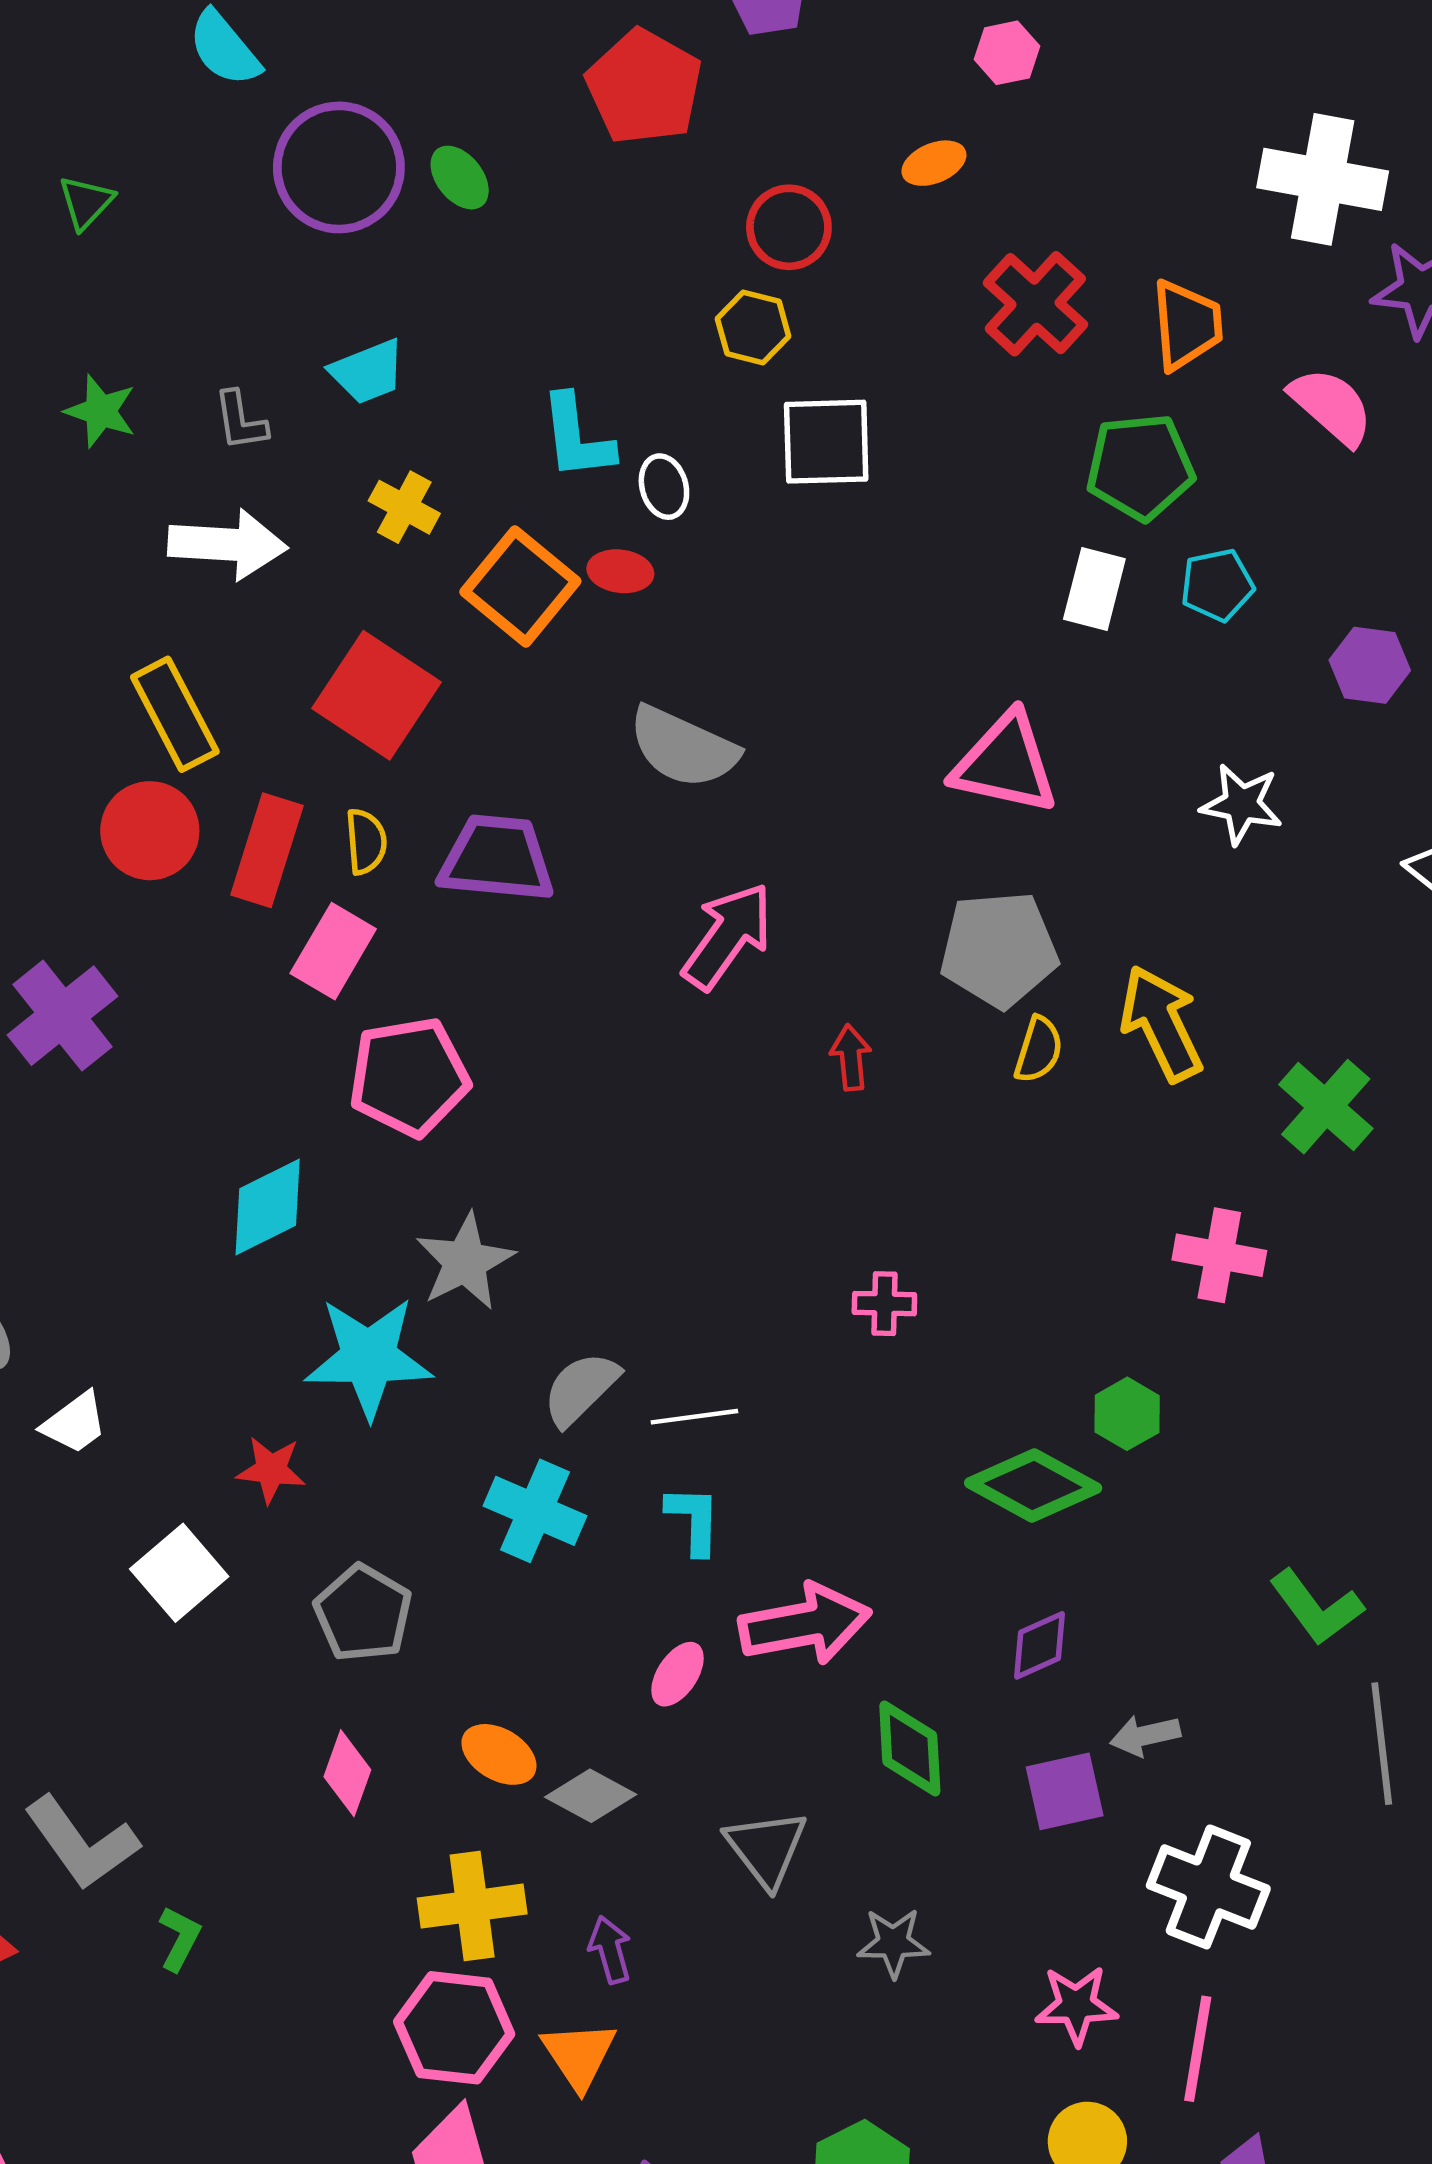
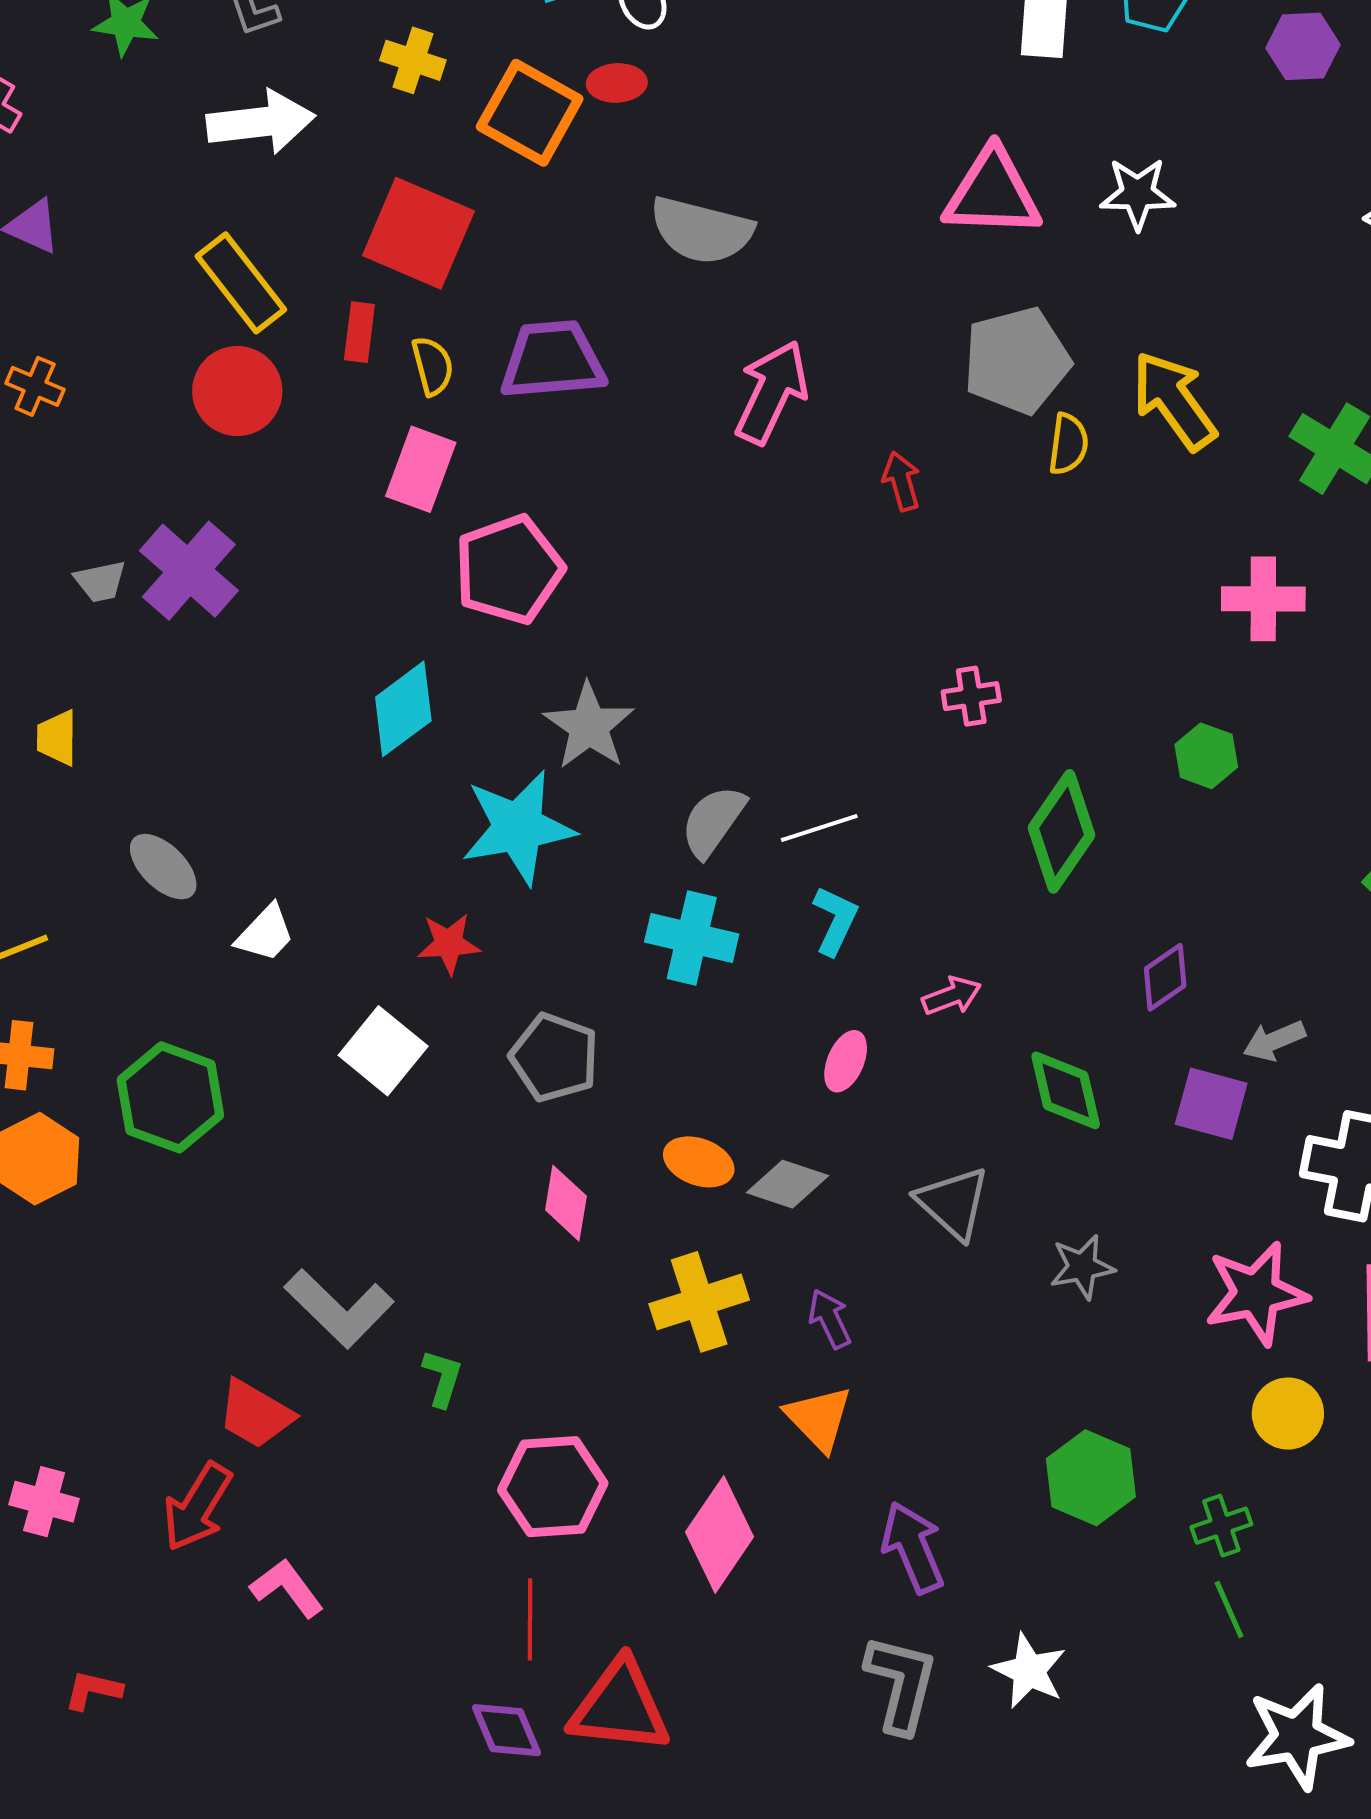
white star: (1242, 804) -> (1138, 194), moved
red rectangle: (267, 850) -> (359, 332), moved, size x0.6
green diamond: (1033, 1486) -> (1062, 831), moved, turned -74
cyan L-shape: (694, 1520) -> (835, 920), turned 34
pink arrow: (805, 1624) -> (952, 996), size x0.5
purple square: (1065, 1791) -> (1211, 1104), turned 38
pink star: (1076, 2005) -> (1256, 1293), size x1.4
pink hexagon: (454, 2028) -> (553, 1487), moved

